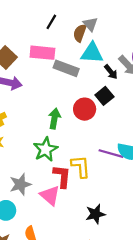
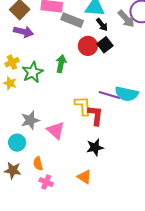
black arrow: (111, 72) -> (102, 25), moved
red circle: (85, 109) -> (88, 46), moved
green star: (45, 149) -> (33, 72), moved
red L-shape: (62, 176) -> (95, 115), moved

